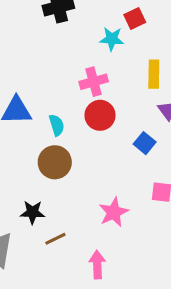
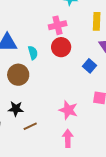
brown circle: (55, 162) -> (18, 75), moved
pink star: (114, 212) -> (68, 110), turned -30
pink arrow: (97, 265) -> (68, 138), moved

